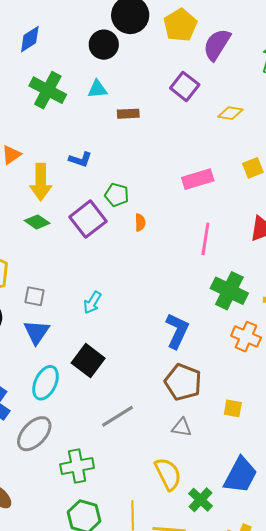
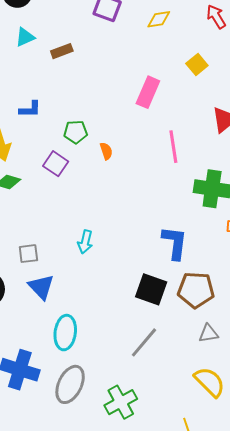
pink rectangle: (198, 179) -> (148, 92), turned -32
purple square: (88, 219) -> (56, 164), size x0.7
black square: (88, 361) -> (151, 289), moved

